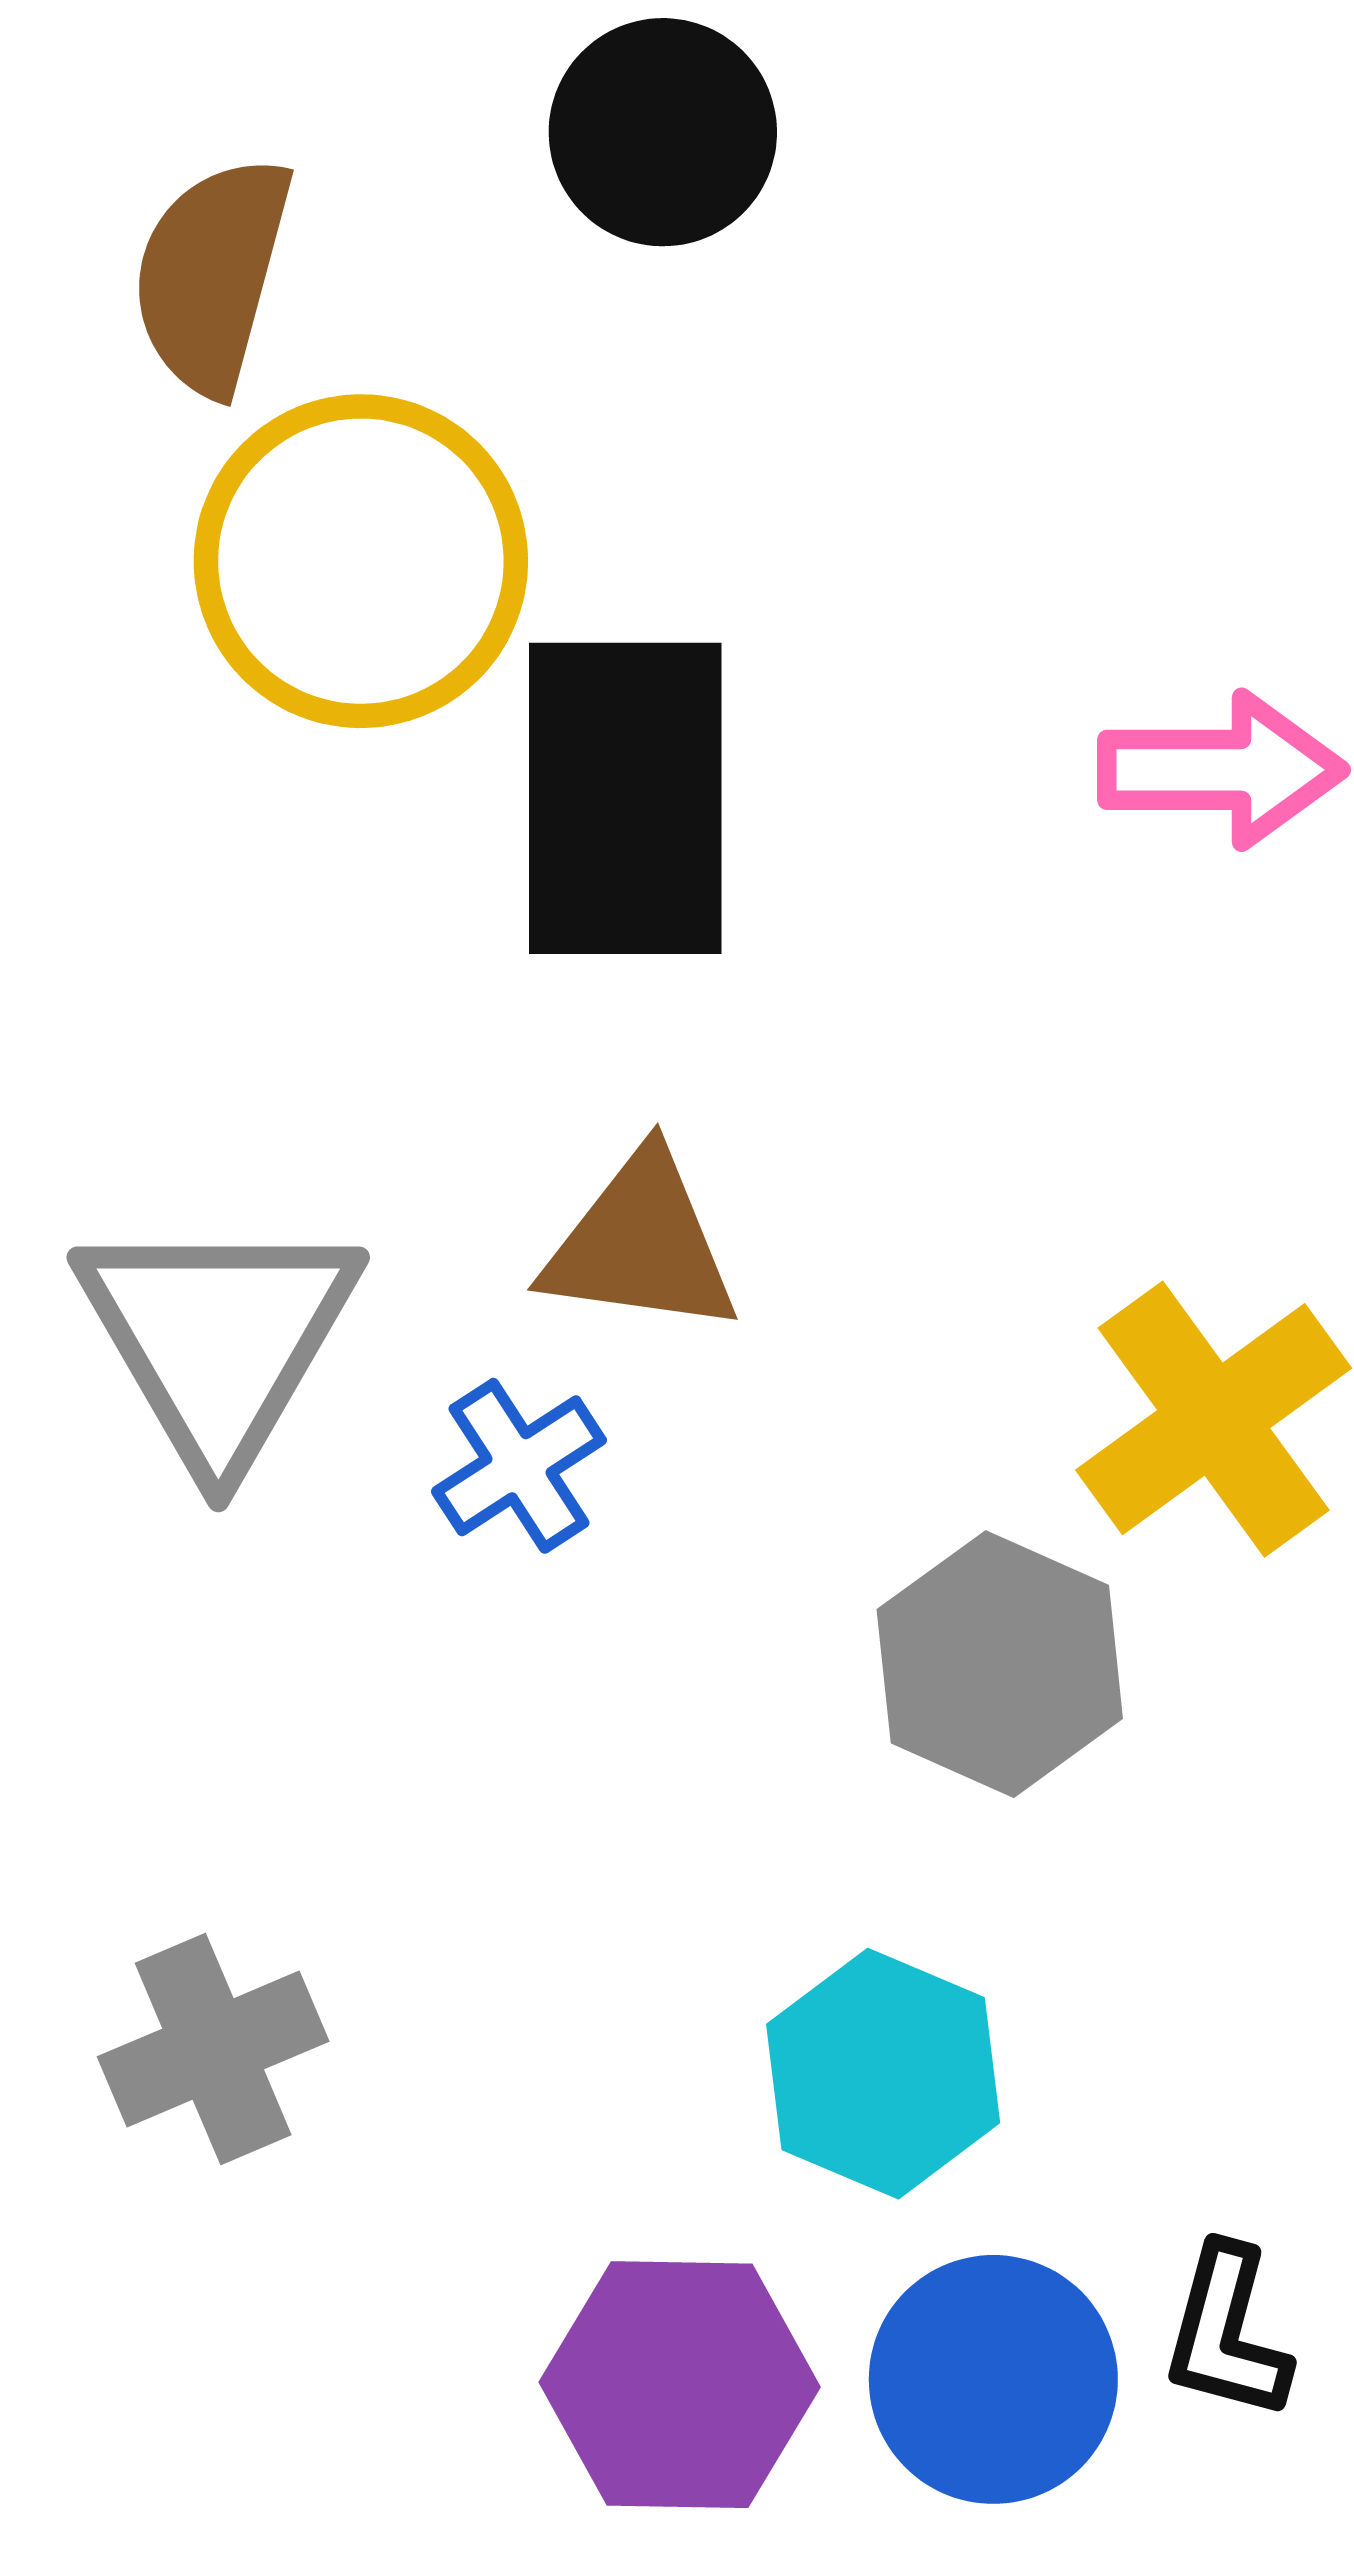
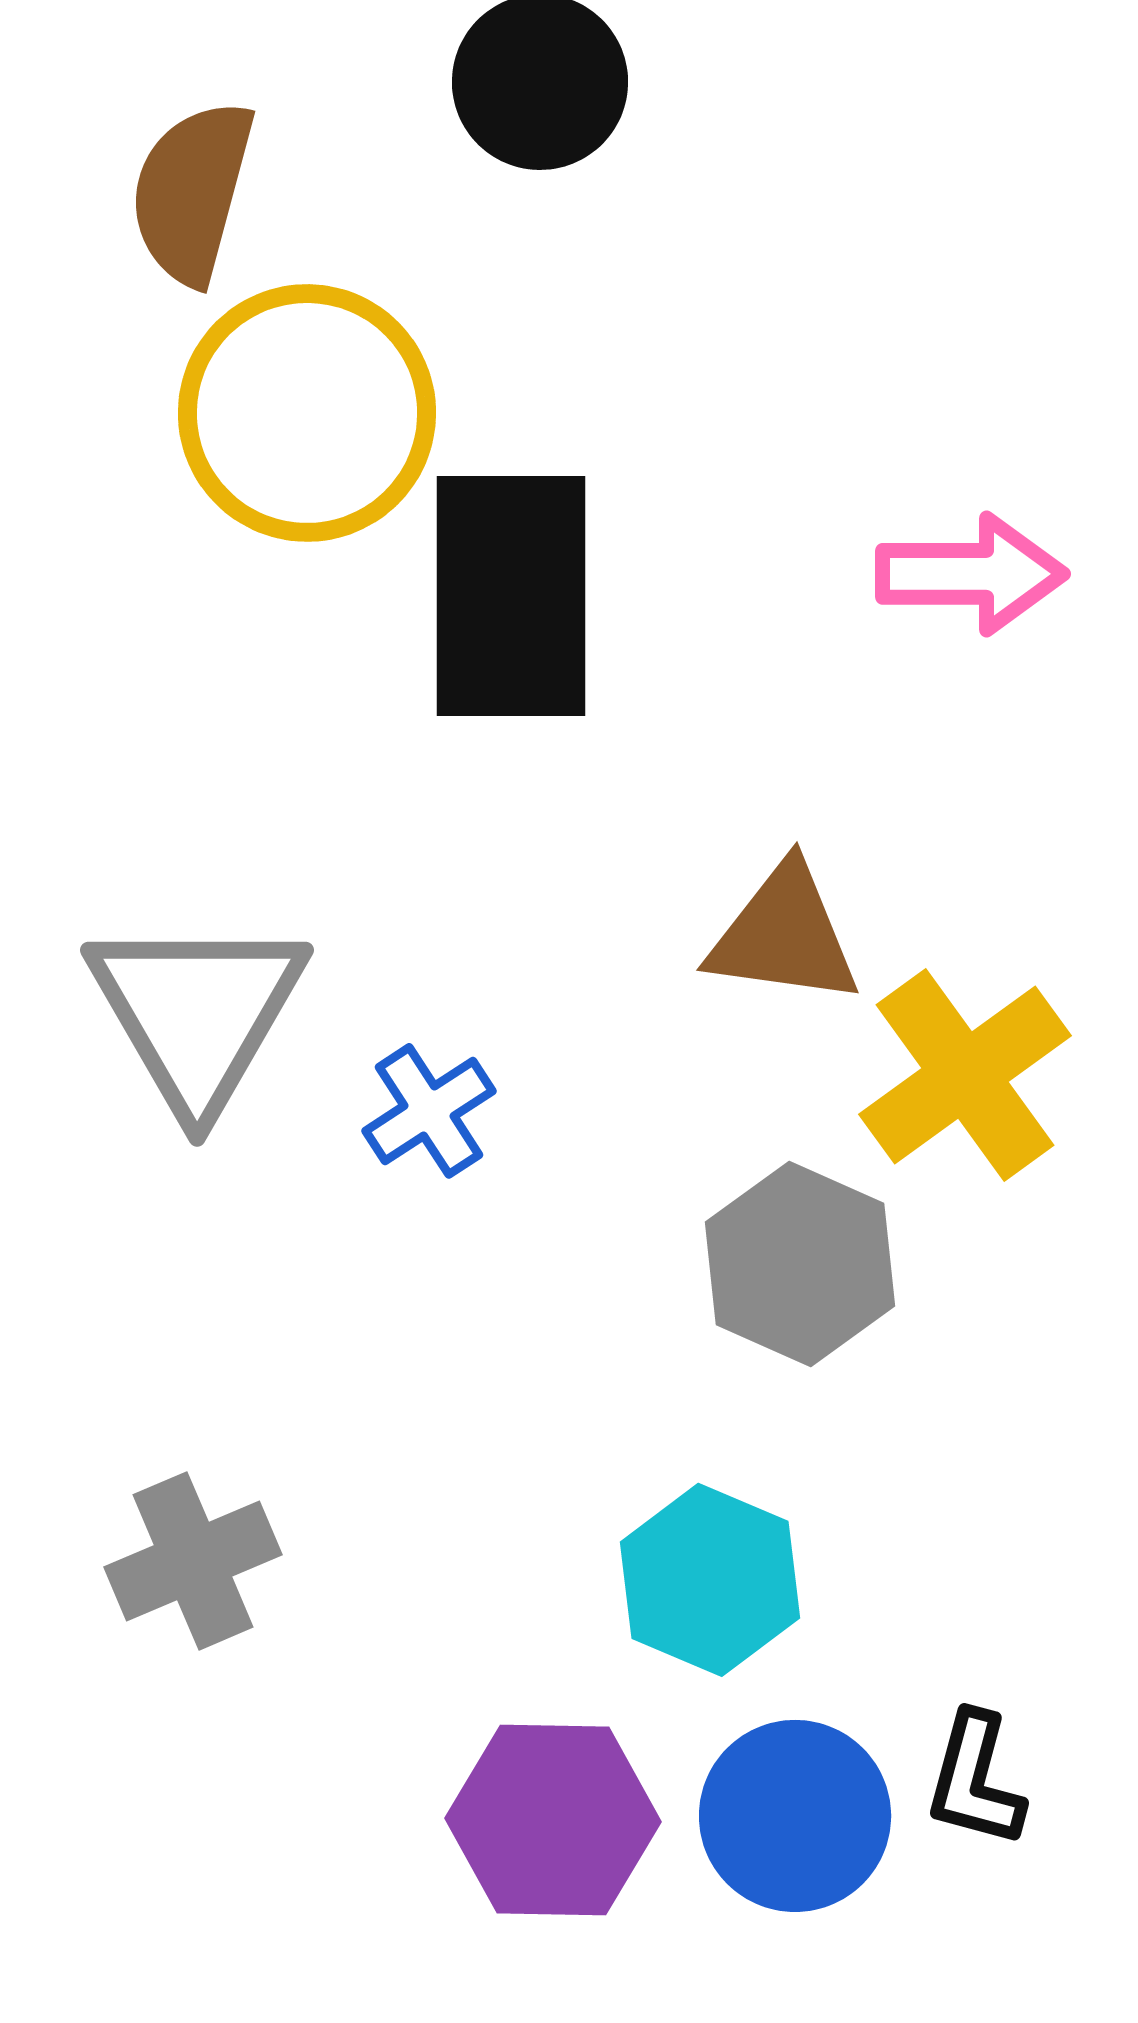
brown triangle: (641, 1244) -> (784, 935), moved

